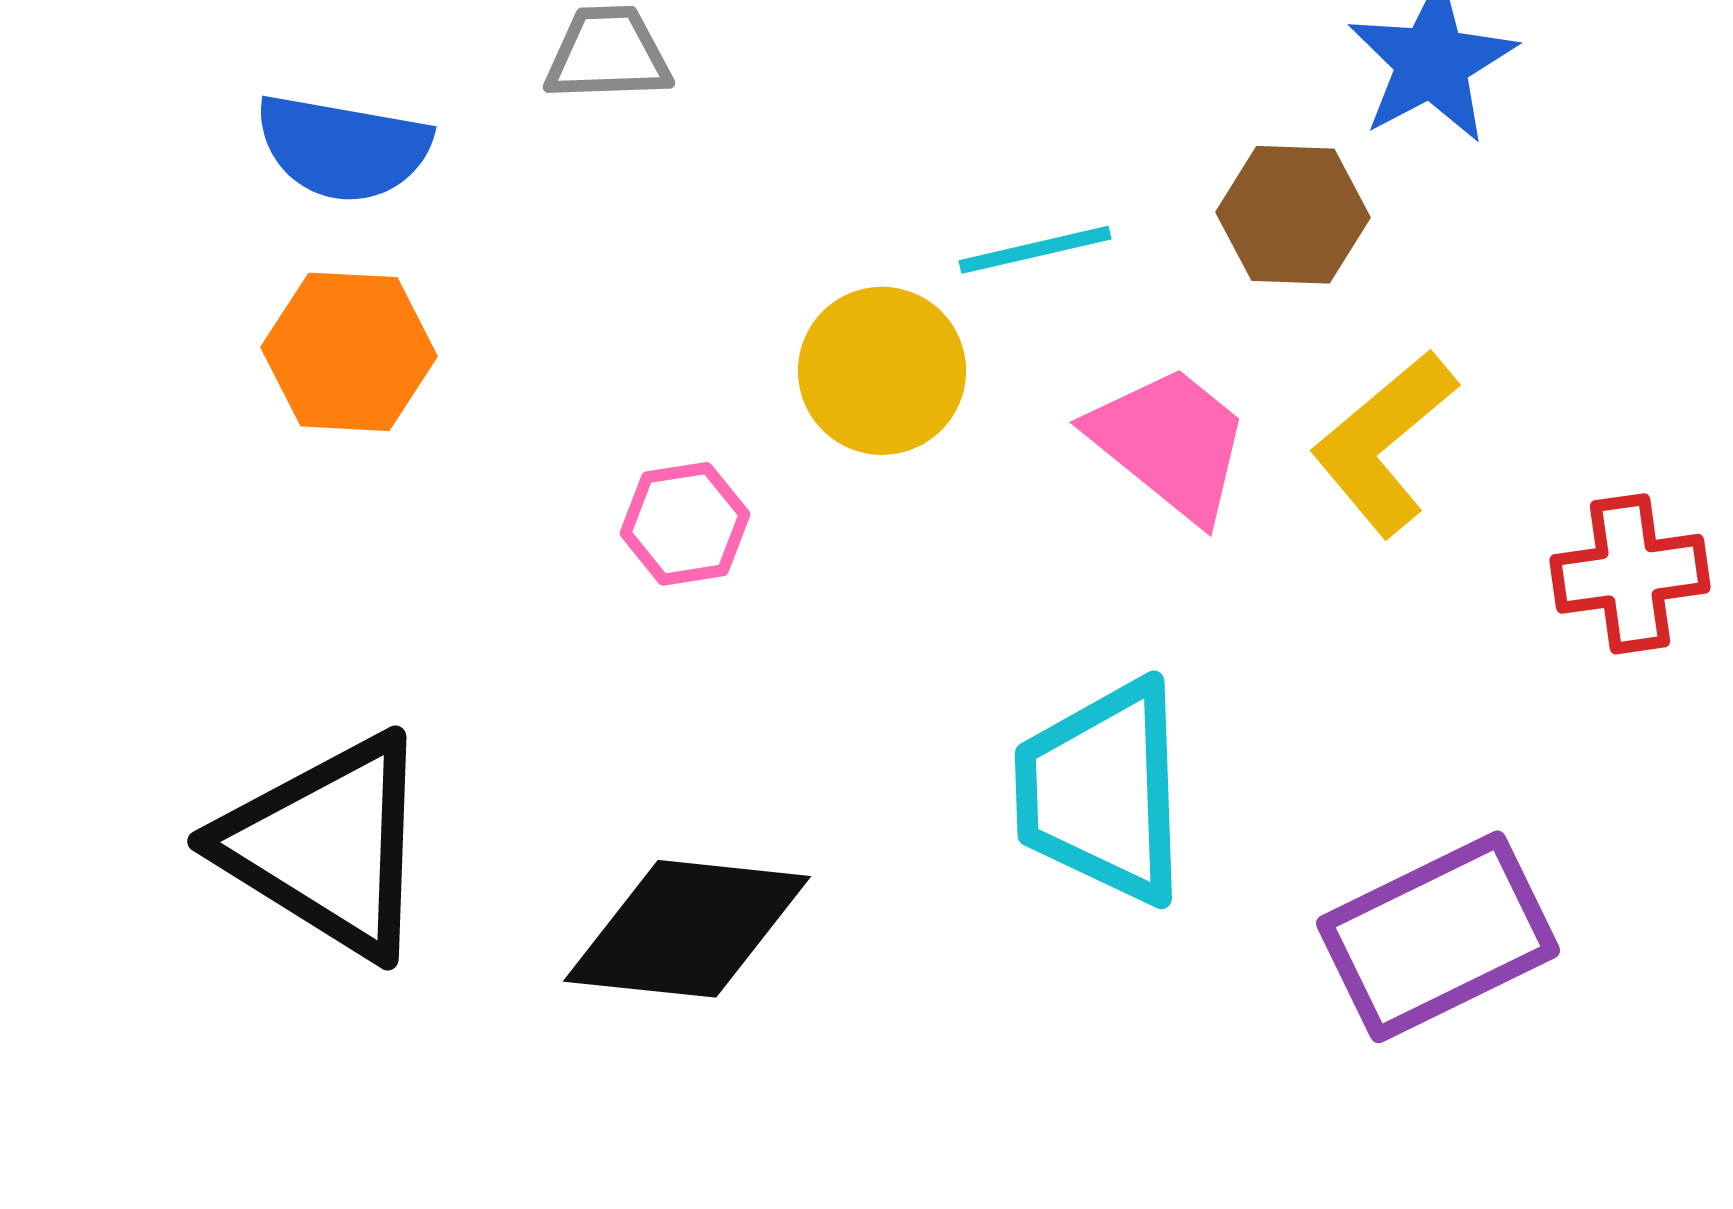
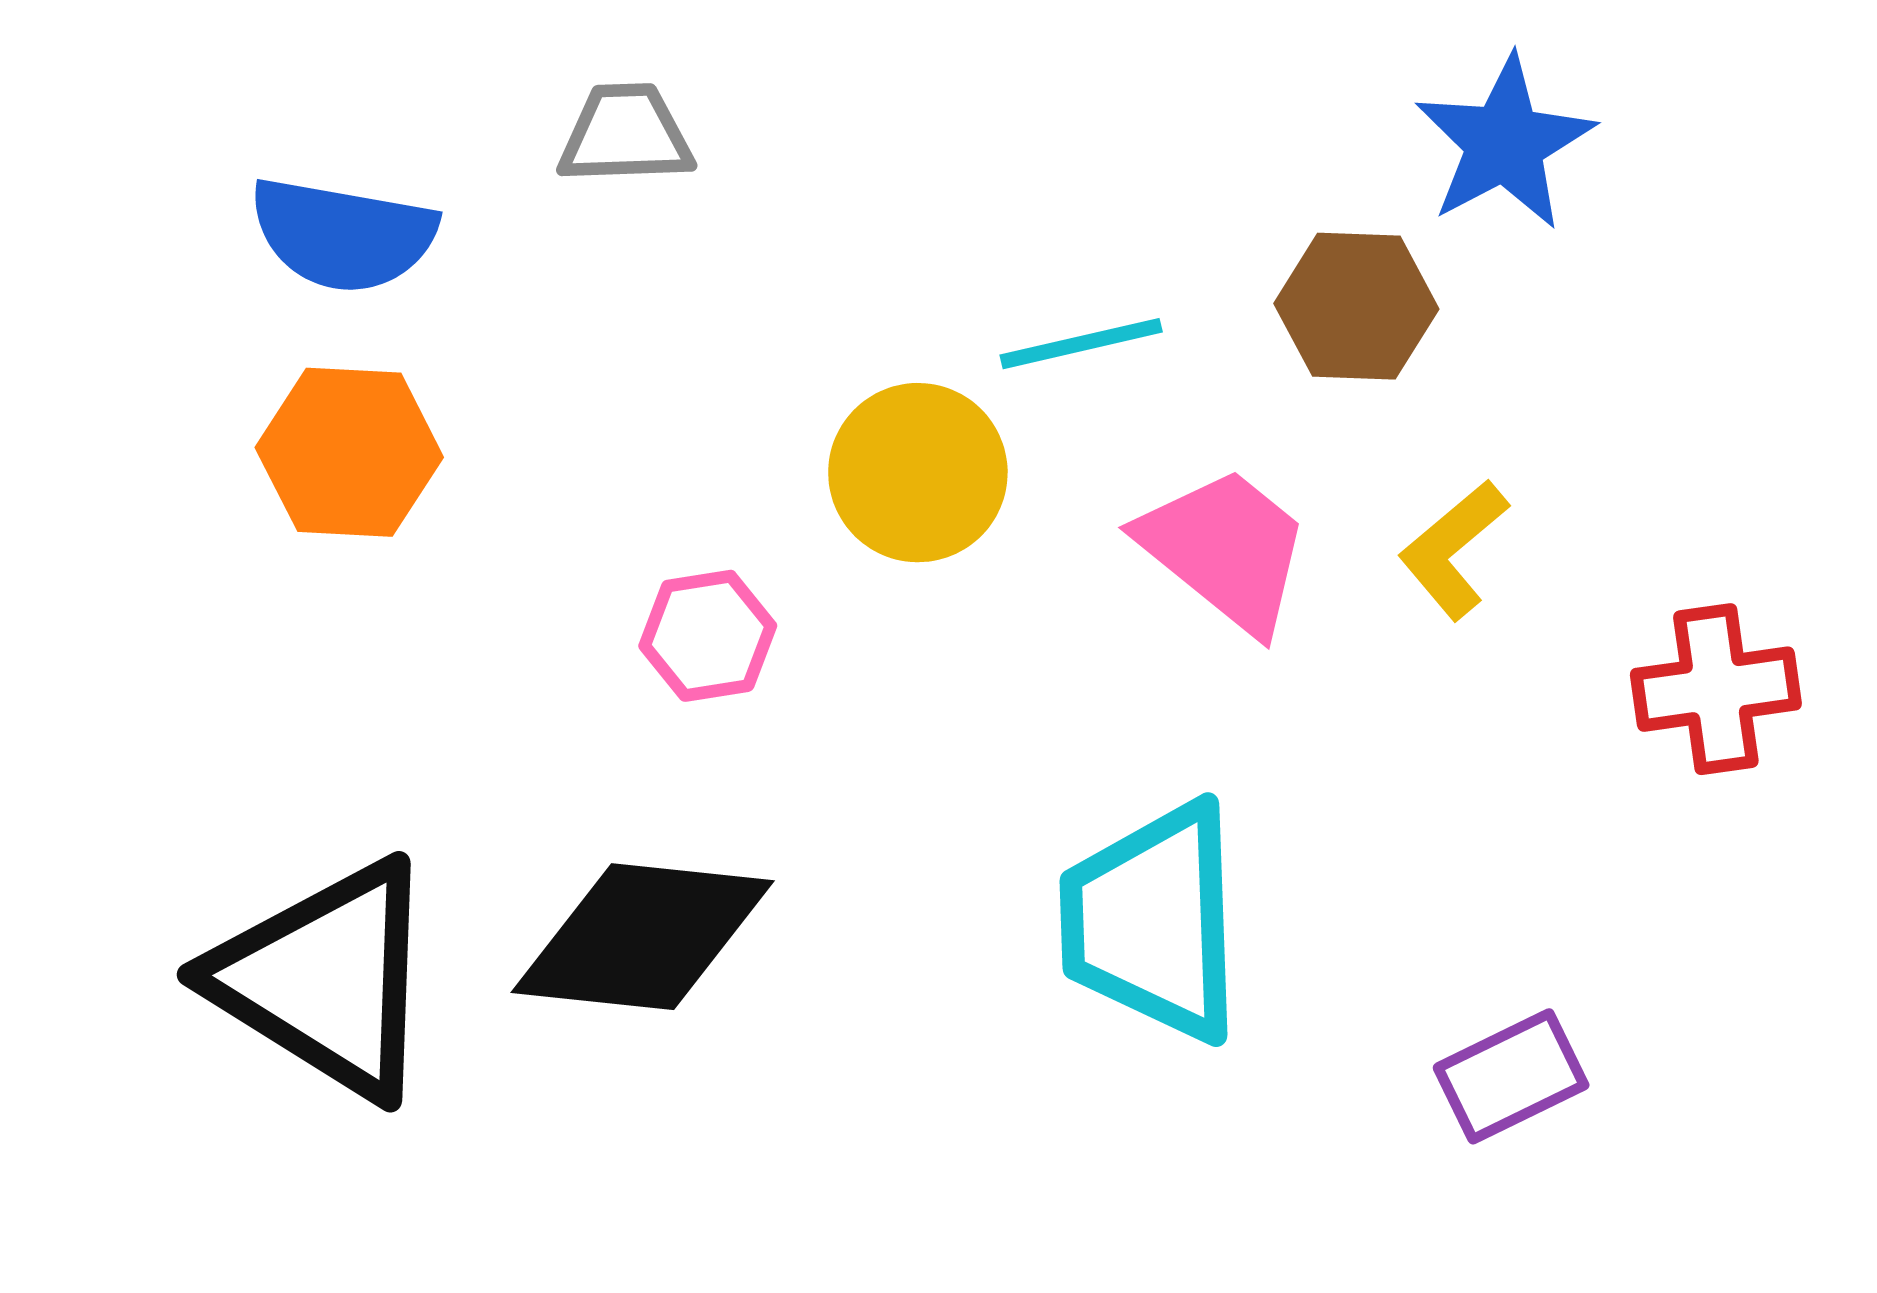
yellow L-shape: (1384, 443) -> (1453, 549), size x0.7
black diamond: (687, 929) -> (643, 937), moved
purple rectangle: (1438, 937) -> (1511, 1076), size x0.6

